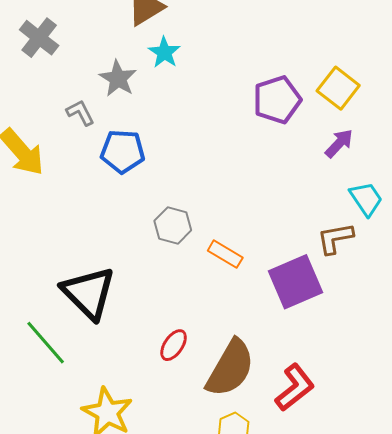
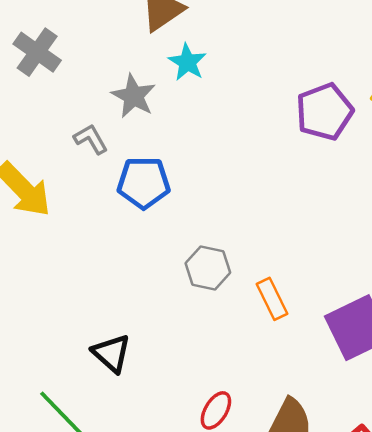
orange rectangle: (225, 254) -> (272, 299), turned 36
black triangle: (89, 293) -> (111, 353), size x0.6

